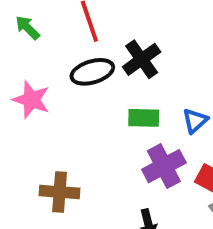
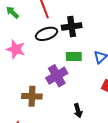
black cross: (142, 59) -> (72, 26), turned 30
purple cross: (164, 166) -> (57, 76), moved

